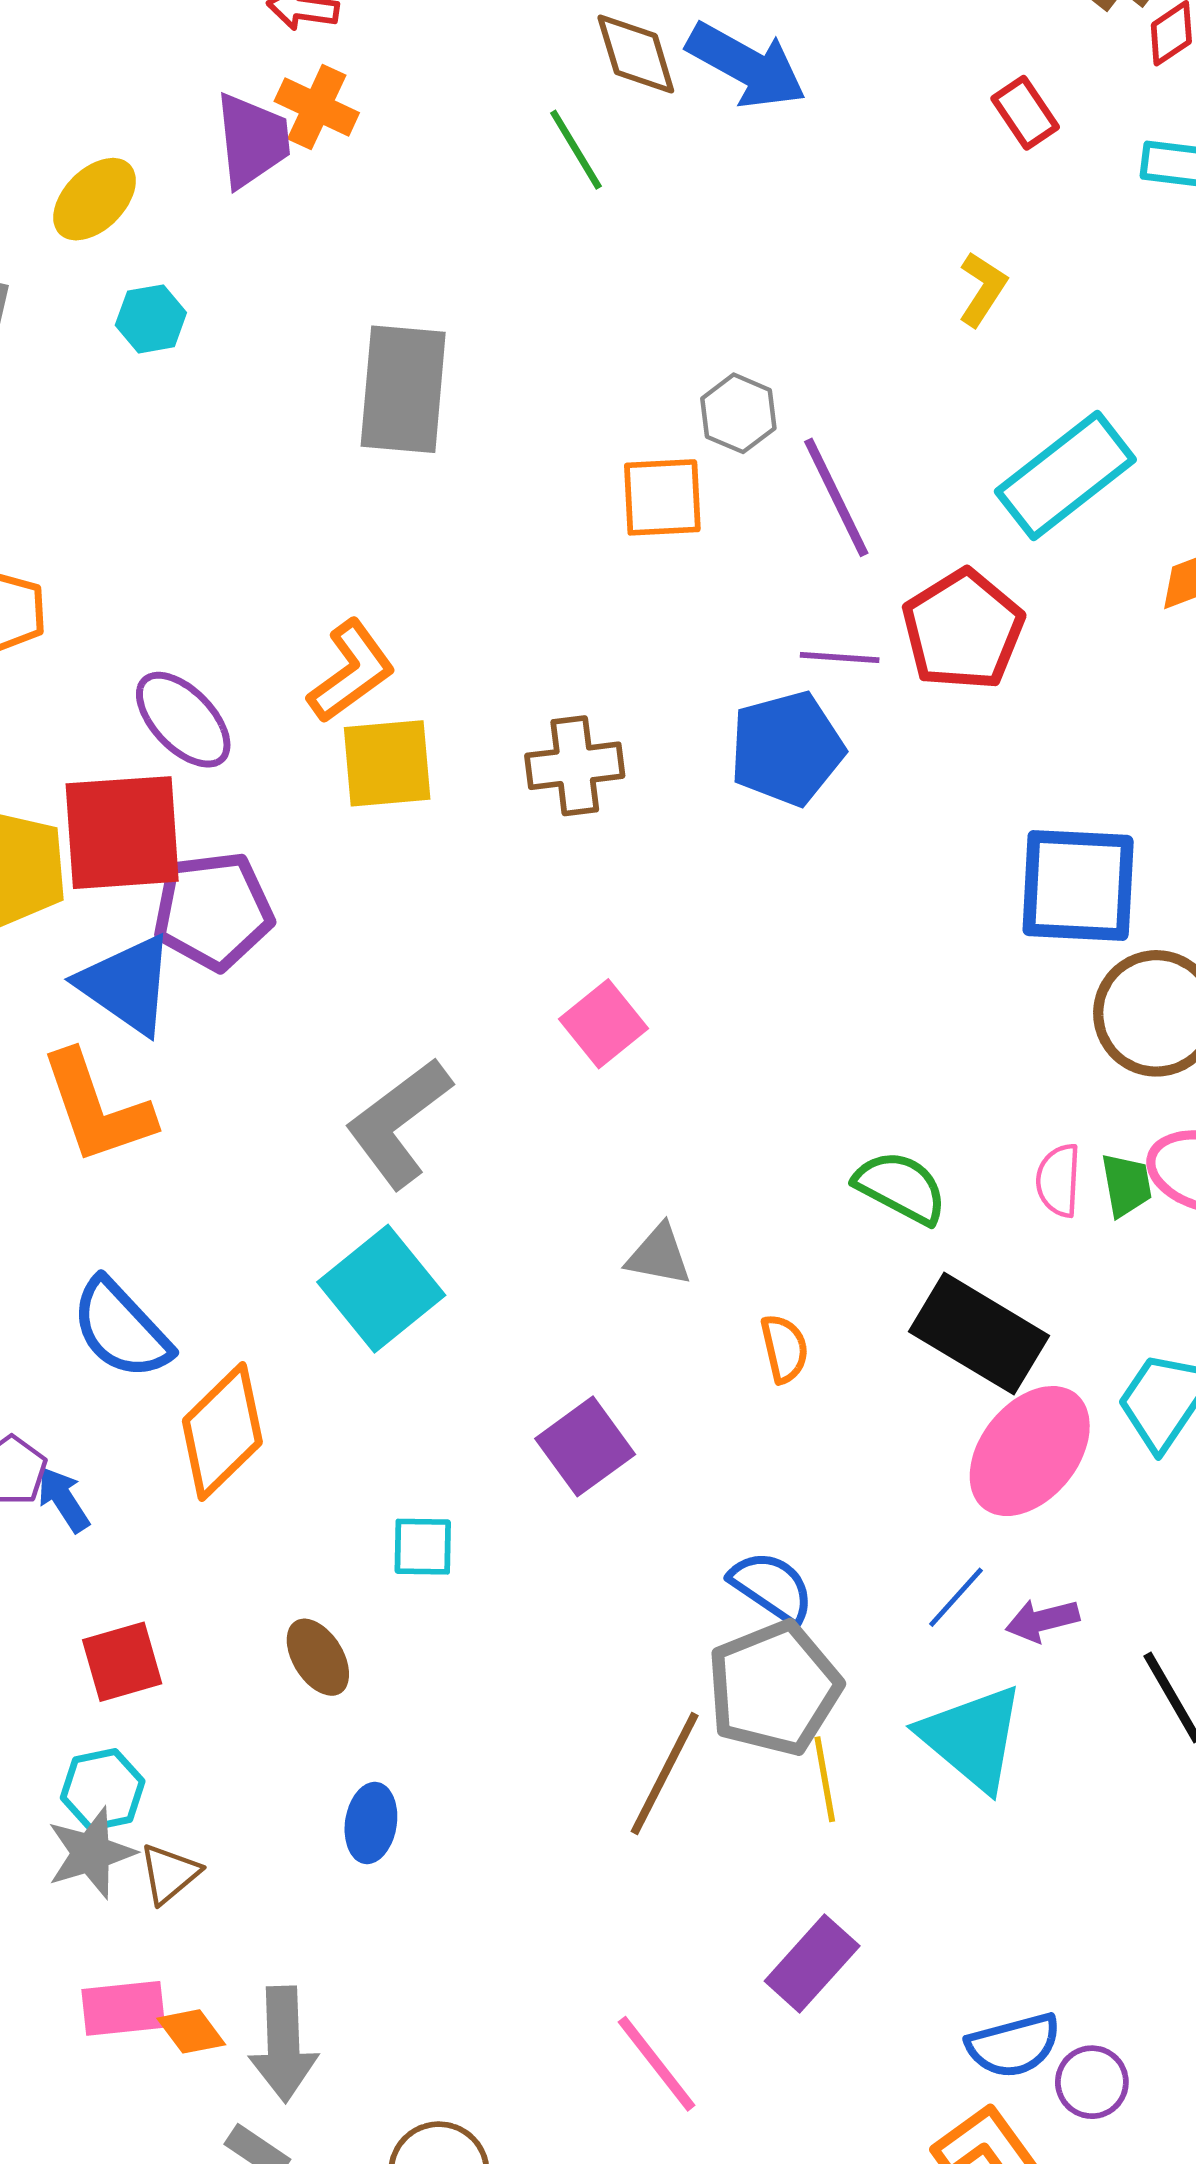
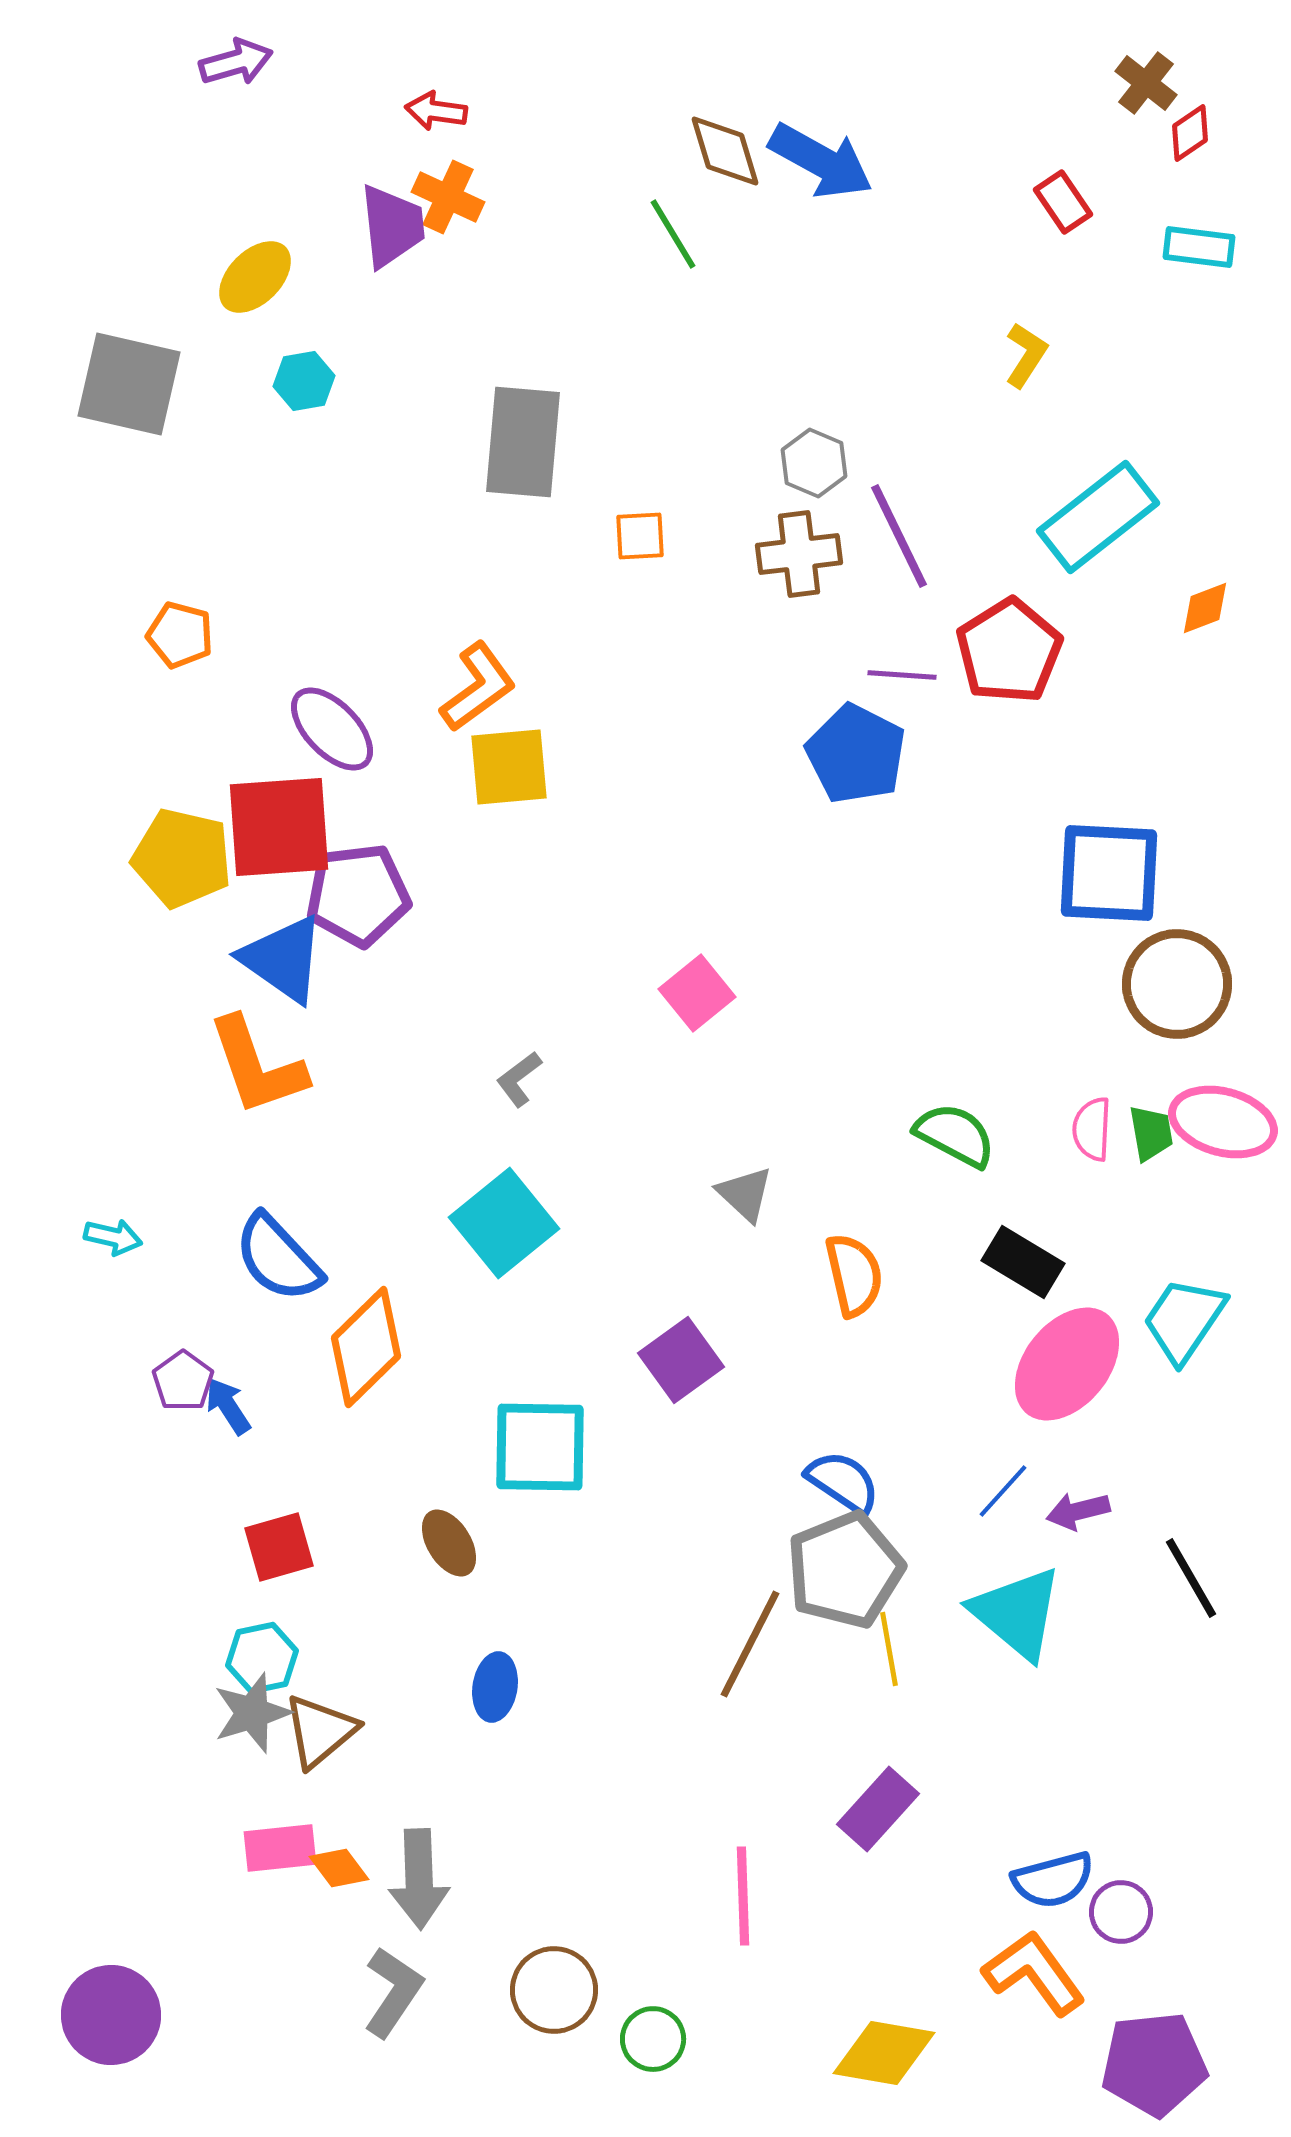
orange square: (662, 497) -> (640, 536), moved, size x0.7
blue pentagon: (787, 748) -> (856, 754), turned -30
brown cross: (575, 766) -> (799, 554), moved
gray L-shape: (399, 1123) -> (519, 1079), size x0.5
gray triangle: (659, 1255) -> (745, 1194), turned 32
black rectangle: (979, 1334) -> (1023, 1262), size x0.7
orange semicircle: (784, 1349) -> (854, 1275), size x1.4
cyan square: (423, 1547) -> (540, 1447), size x1.8
brown triangle: (169, 1874) -> (320, 1731), size x1.4
pink line: (657, 2064) -> (743, 1896), turned 36

